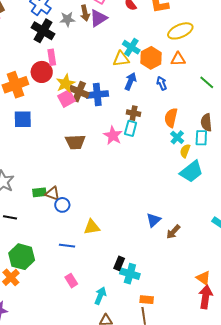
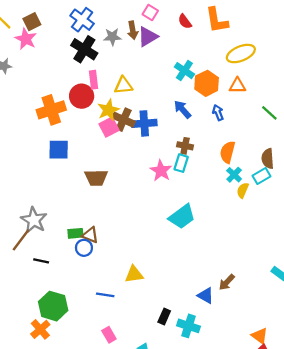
yellow triangle: (121, 59) -> (123, 85), moved
blue arrow: (130, 81) -> (182, 109), turned -66
cyan rectangle: (201, 138) -> (261, 176), turned 56
brown trapezoid: (75, 142) -> (96, 178), moved
cyan trapezoid: (191, 172) -> (182, 217), moved
blue circle: (62, 205) -> (84, 248), moved
blue triangle: (153, 220) -> (206, 296), moved, turned -49
cyan cross: (130, 274) -> (189, 326), moved

